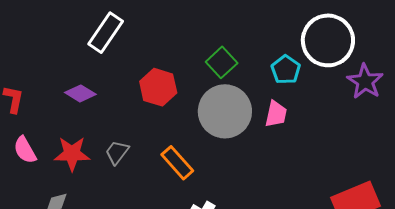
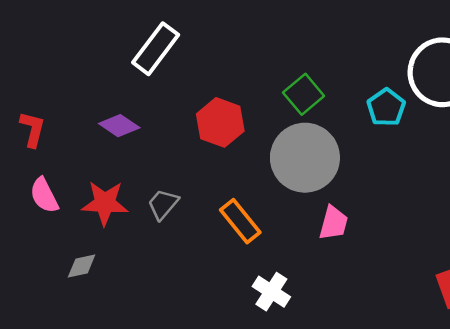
pink trapezoid: (276, 114) -> (333, 223), moved

